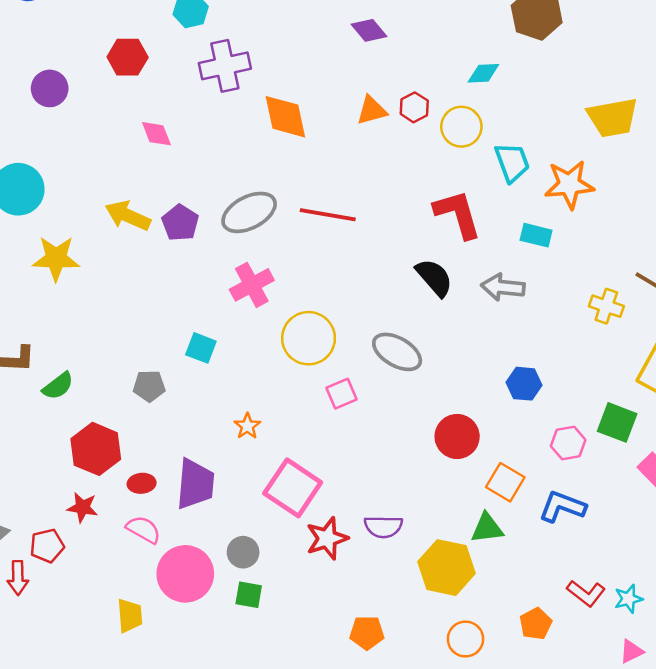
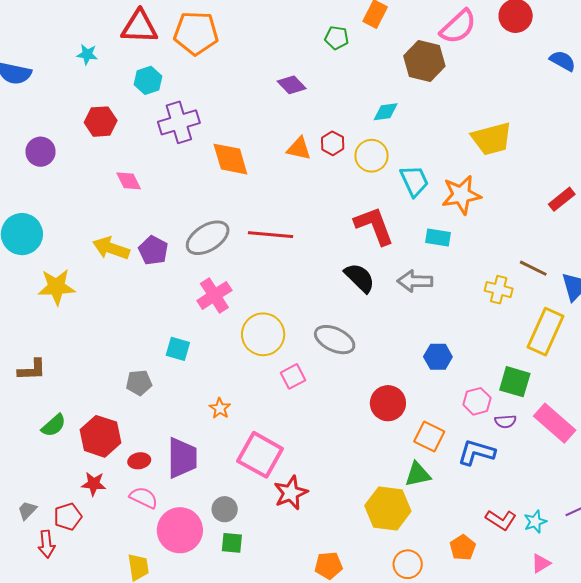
orange triangle: (372, 110) -> (299, 149), turned 32
green semicircle: (58, 386) -> (54, 425), moved
purple semicircle: (383, 527) -> (505, 421), moved, size x0.7

